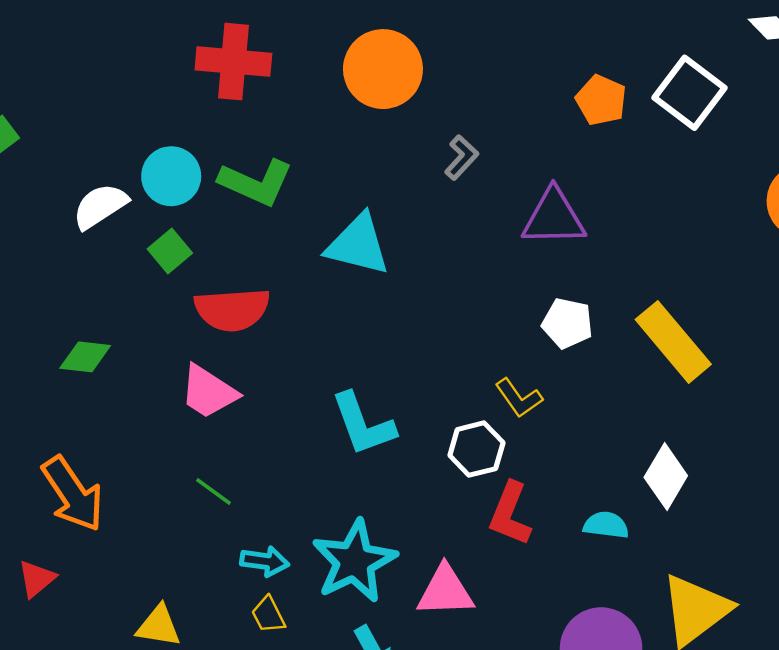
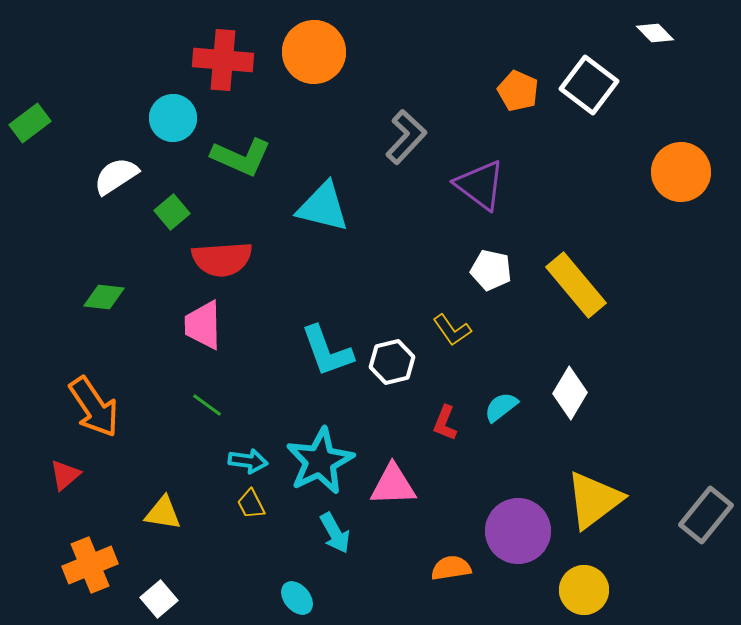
orange circle: (383, 69) -> (314, 52), moved
gray L-shape: (461, 158) -> (406, 137), size x1.5
cyan circle: (171, 176) -> (173, 118), moved
purple triangle: (554, 217) -> (480, 185), turned 38
pink trapezoid: (209, 392) -> (203, 325), turned 56
white hexagon: (476, 449) -> (392, 362), moved
red L-shape: (510, 514) -> (445, 423), size x0.7
cyan semicircle: (606, 525) -> (501, 407), moved, turned -45

